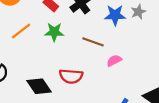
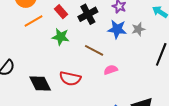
orange line: (21, 31) -> (33, 21), moved

